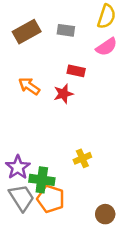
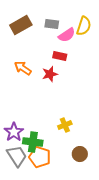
yellow semicircle: (106, 16) -> (84, 26), moved
pink semicircle: (106, 47) -> (67, 35), moved
brown circle: (105, 214) -> (80, 154), moved

